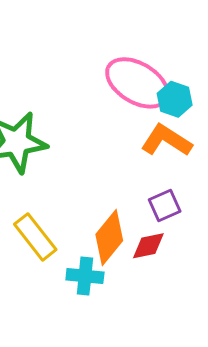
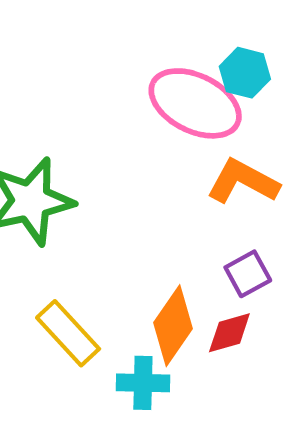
cyan hexagon: (175, 99) -> (245, 73), moved

